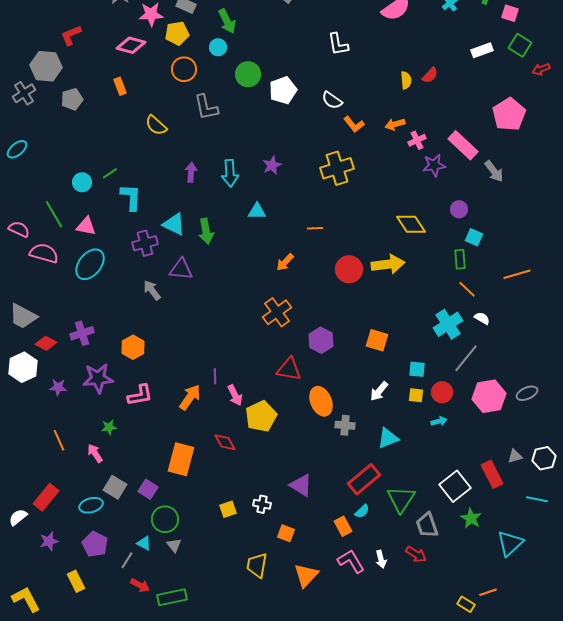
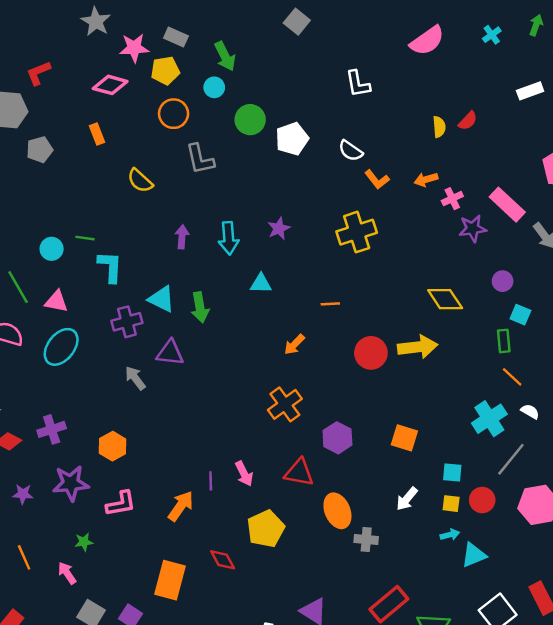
green line: (110, 173) -> (85, 238), turned 42
pink arrow: (235, 395) -> (244, 474), moved
cyan arrow: (439, 421) -> (450, 535), moved
cyan triangle: (388, 438) -> (474, 555), moved

